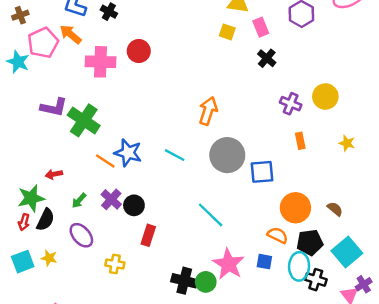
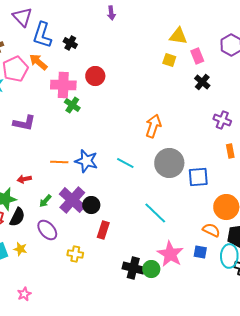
green cross: (84, 120) -> (72, 105), moved, size x0.6
orange line: (105, 161) -> (59, 162), moved, turned -30
purple cross: (111, 199) -> (72, 200), size x1.5

